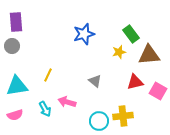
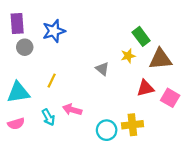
blue star: (84, 34) -> (54, 31), moved
gray circle: (12, 46) -> (25, 47), moved
gray triangle: (95, 81) -> (102, 69), moved

